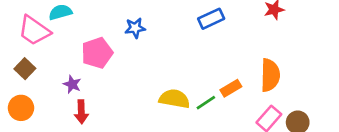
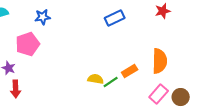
blue star: (135, 28) -> (43, 17), moved
yellow semicircle: (174, 99) -> (96, 79), moved, size x0.7

